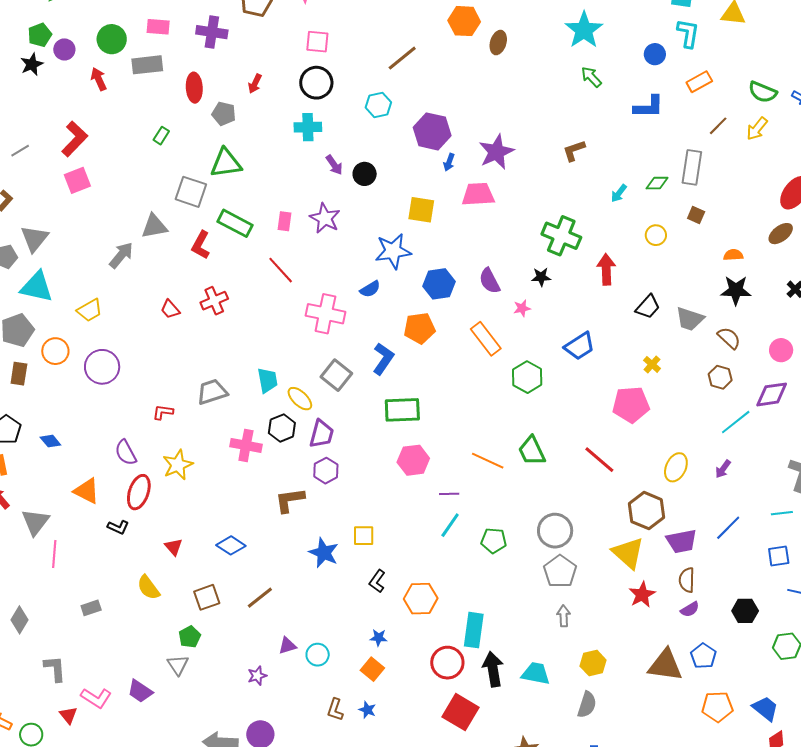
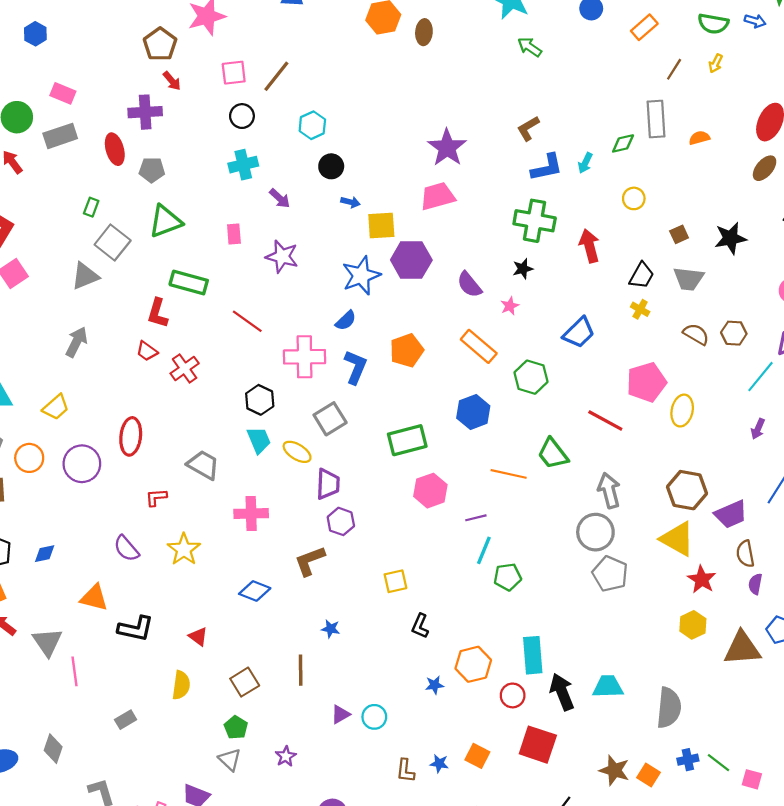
pink rectangle: (158, 27) -> (63, 93), turned 30
purple cross: (212, 32) -> (145, 112), moved
brown line: (402, 58) -> (276, 76), moved
black circle: (316, 83) -> (242, 116), size x0.7
red arrow: (255, 84) -> (172, 81), moved, turned -54
blue L-shape: (649, 107) -> (547, 167), moved
yellow arrow: (757, 129) -> (716, 63), size x0.7
purple hexagon: (432, 131) -> (411, 260), moved
blue arrow: (449, 162) -> (350, 202), moved, turned -84
black circle: (365, 174) -> (331, 166), moved
gray square: (191, 192) -> (113, 243), moved, turned 32
brown square: (696, 215) -> (679, 234), moved, turned -36
pink rectangle: (284, 221) -> (234, 234), moved
gray triangle: (154, 226) -> (85, 276), moved
orange semicircle: (733, 255) -> (699, 138), moved
blue hexagon: (439, 284) -> (473, 412), moved
red trapezoid: (170, 309) -> (147, 351), moved
brown semicircle: (729, 338) -> (696, 334), moved
blue L-shape: (383, 359) -> (355, 367), moved
yellow cross: (652, 364) -> (640, 309), moved
gray square: (336, 375) -> (330, 419), turned 32
gray trapezoid: (212, 392) -> (203, 465), turned 60
black hexagon: (282, 428) -> (260, 400), moved
blue diamond: (50, 441) -> (45, 554), turned -50
red line: (599, 460) -> (605, 421), moved
yellow ellipse: (676, 467) -> (682, 411), moved
red ellipse: (139, 492) -> (131, 436), moved
black L-shape: (118, 527) -> (136, 629), size x1.6
green pentagon: (494, 541) -> (508, 577), moved
blue diamond: (231, 545) -> (255, 591), moved
blue star: (324, 553) -> (331, 629), moved, size x0.6
yellow semicircle: (148, 587) -> (181, 685), turned -124
brown line: (260, 598) -> (301, 670), turned -40
orange hexagon: (421, 599) -> (473, 664), moved
purple semicircle: (690, 609) -> (755, 584), turned 144
gray arrow: (564, 616) -> (609, 490), moved, size x1.5
red circle: (447, 663) -> (513, 695), size x0.7
yellow hexagon: (593, 663) -> (693, 625), moved
orange square: (372, 669) -> (477, 756), moved
purple star: (257, 676) -> (286, 756), moved
gray semicircle: (587, 705) -> (669, 708), size x1.4

